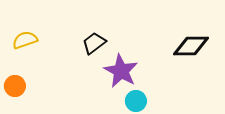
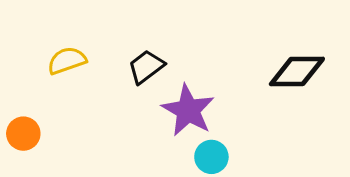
yellow semicircle: (25, 40) -> (67, 61), moved

